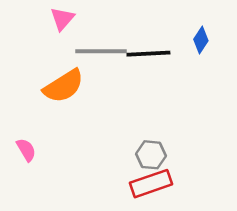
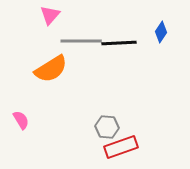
gray hexagon: (151, 155) -> (107, 127), moved

